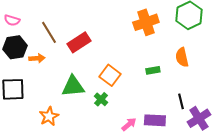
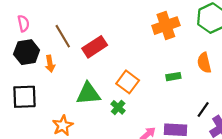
pink semicircle: (12, 20) -> (23, 23), turned -119
orange arrow: (37, 58) -> (50, 64), turned 84
black line: (181, 101) -> (203, 110), turned 49

